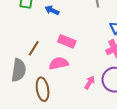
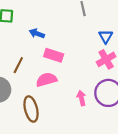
blue arrow: (52, 10) -> (37, 33), moved
pink arrow: (90, 82) -> (81, 98), turned -40

